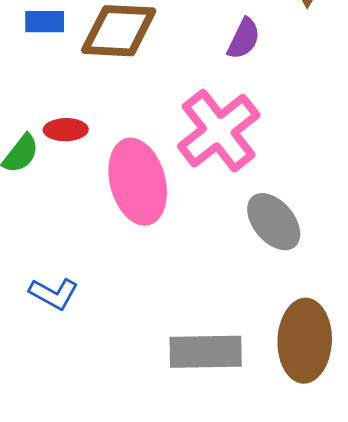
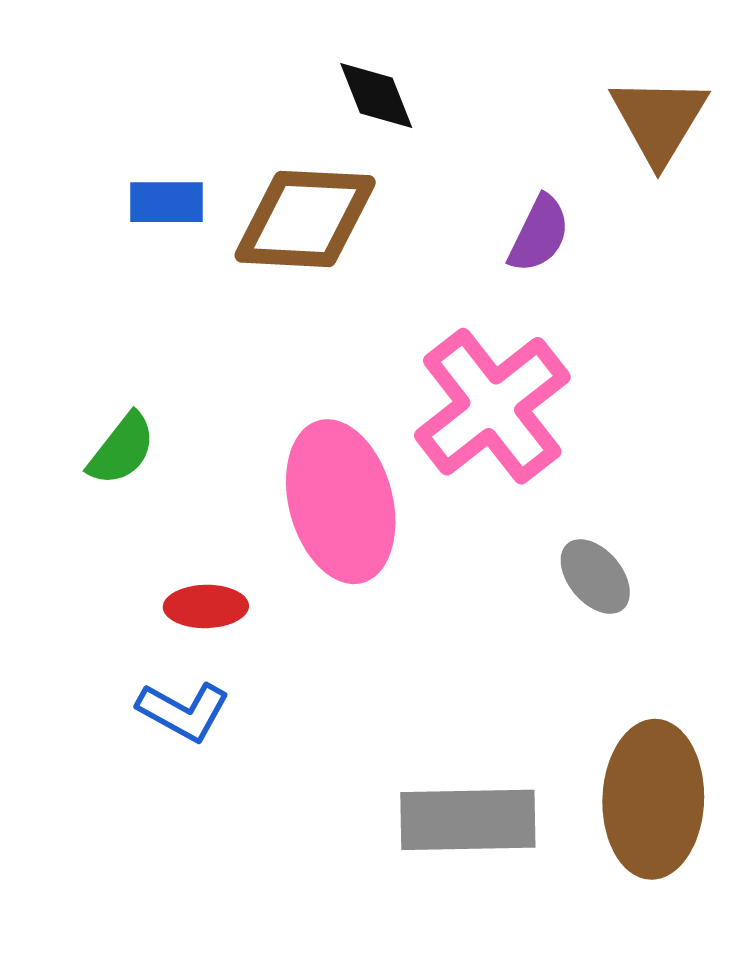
red ellipse: (66, 130) -> (206, 606), moved
gray ellipse: (274, 222) -> (595, 577), size x0.7

